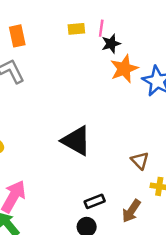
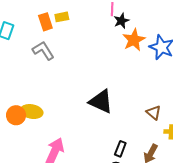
yellow rectangle: (76, 29) -> (62, 17), moved
black rectangle: (95, 201) -> (120, 149), turned -42

